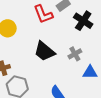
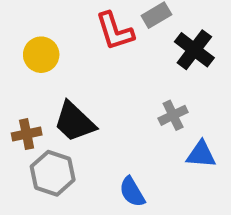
black trapezoid: (44, 51) -> (74, 122), moved

